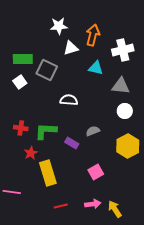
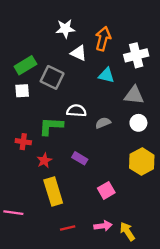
white triangle: (71, 48) -> (79, 53), turned 42
green rectangle: (23, 59) -> (25, 65), turned -30
white square: (20, 82) -> (22, 91), turned 32
green L-shape: (46, 131) -> (51, 126), moved
gray semicircle: (93, 131) -> (103, 123), moved
red star: (31, 153) -> (44, 160), moved

